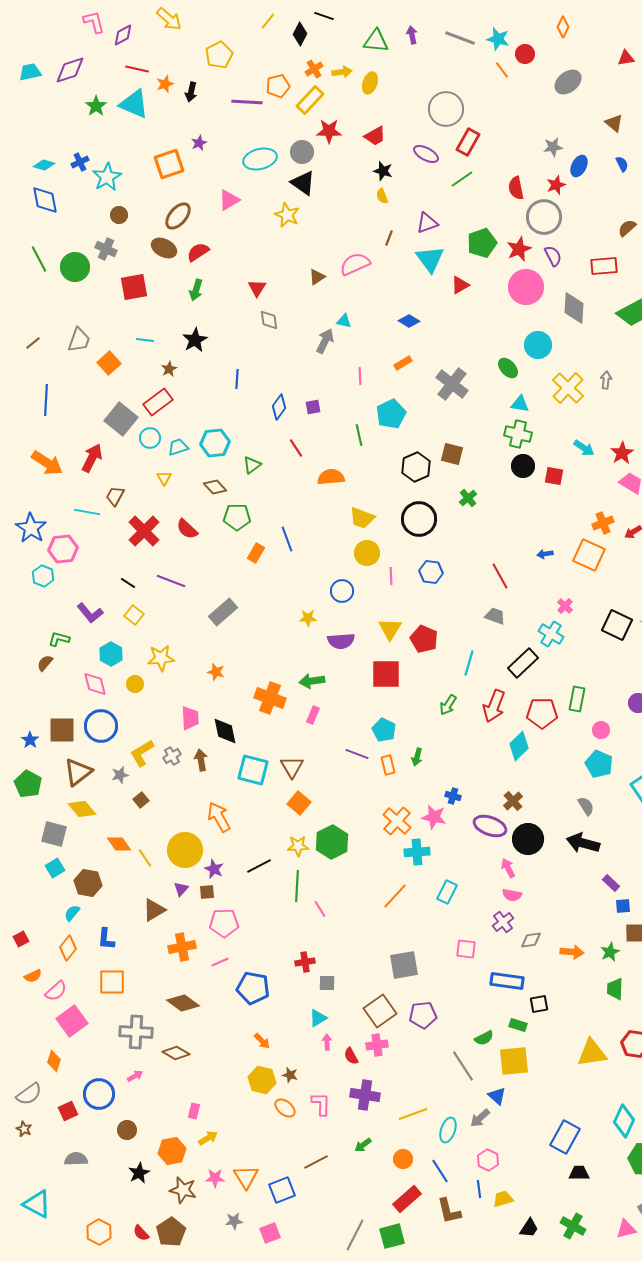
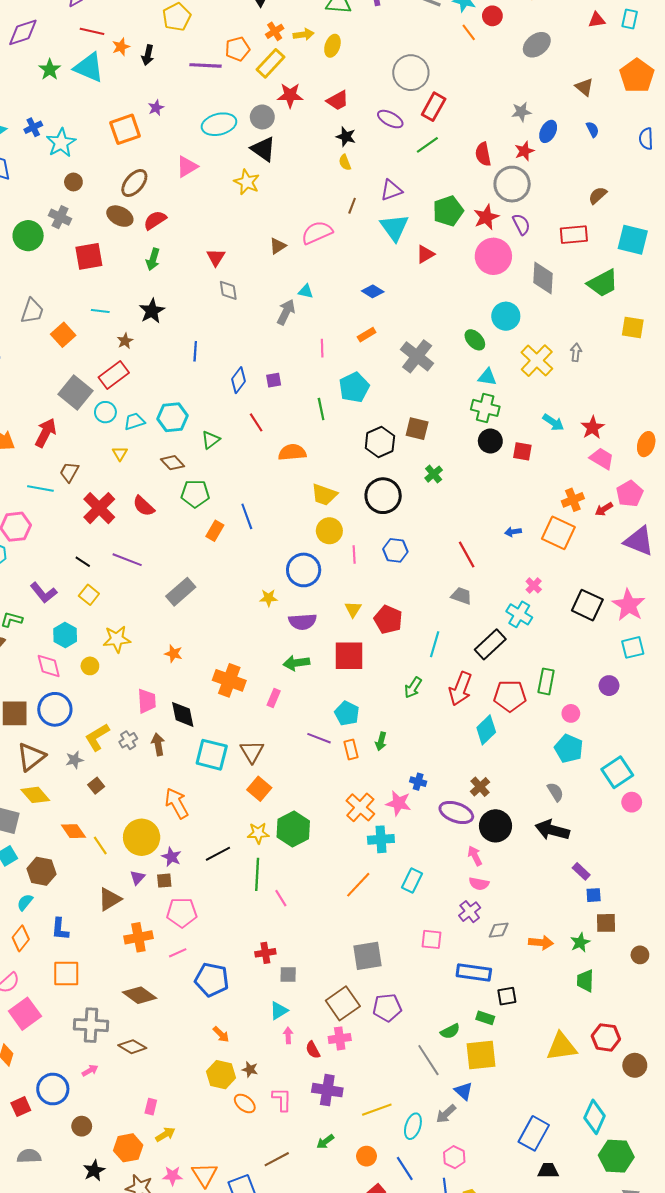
blue circle: (342, 591) -> (304, 570), size x1.4
yellow triangle: (390, 629) -> (353, 609), size x0.7
green arrow: (312, 681) -> (296, 663), moved

